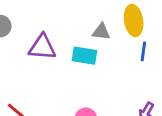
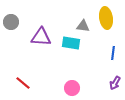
blue line: (143, 51) -> (113, 53), moved

